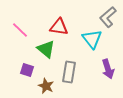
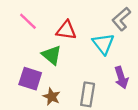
pink line: (20, 30) -> (28, 21), moved
purple square: (27, 70) -> (30, 79), size x1.5
gray rectangle: (69, 72) -> (88, 94), moved

